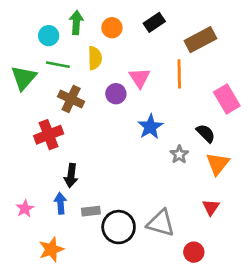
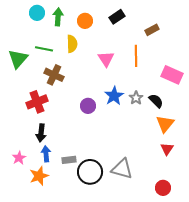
cyan circle: (49, 36) -> (37, 13), moved
brown rectangle: (200, 40) -> (152, 30), size x0.6
purple circle: (116, 94) -> (88, 106), moved
pink rectangle: (227, 99) -> (172, 75), turned -35
gray star: (179, 154) -> (136, 98), moved
black arrow: (71, 176) -> (41, 133), moved
red triangle: (211, 207) -> (167, 149), moved
orange star: (51, 249) -> (39, 176), moved
red circle: (194, 252) -> (163, 188), moved

